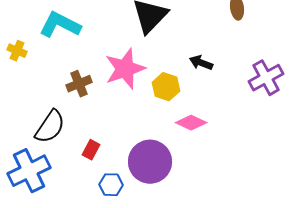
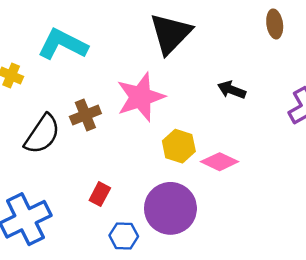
yellow hexagon: (166, 87) -> (179, 146), moved
black semicircle: (50, 127) -> (42, 134), moved

